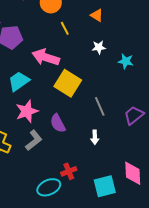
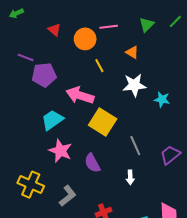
white star: (99, 47) -> (134, 85), size x1.6
pink star: (27, 111) -> (60, 151), turned -30
gray L-shape: (34, 140) -> (68, 196), moved

